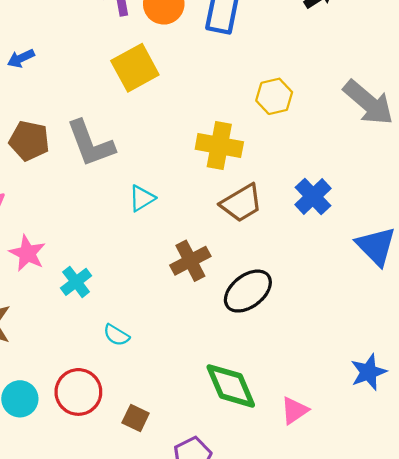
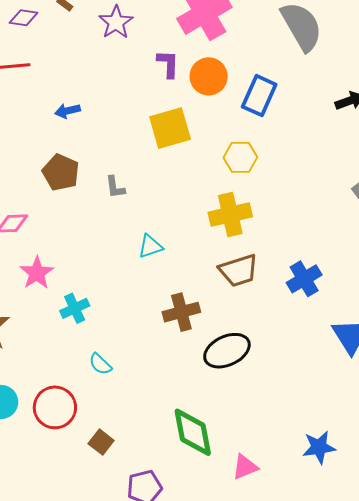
blue arrow: (21, 58) -> (68, 111), moved
yellow hexagon: (274, 96) -> (240, 157), moved
gray L-shape: (90, 144) -> (115, 187), size x0.5
yellow cross: (219, 145) -> (230, 215), turned -36

